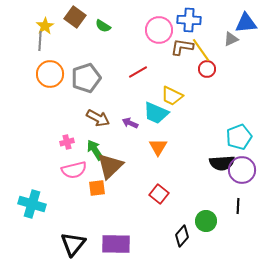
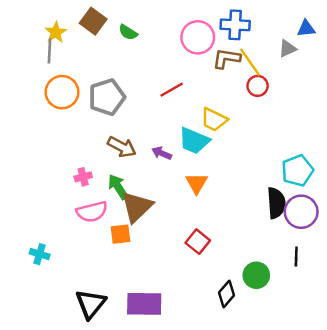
blue triangle: (246, 23) -> (306, 29), size x0.7
black semicircle: (222, 163) -> (276, 203), turned -90
cyan cross: (32, 204) -> (40, 254), size x0.6

